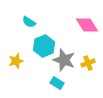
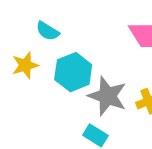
yellow star: (16, 61) -> (25, 65), moved

